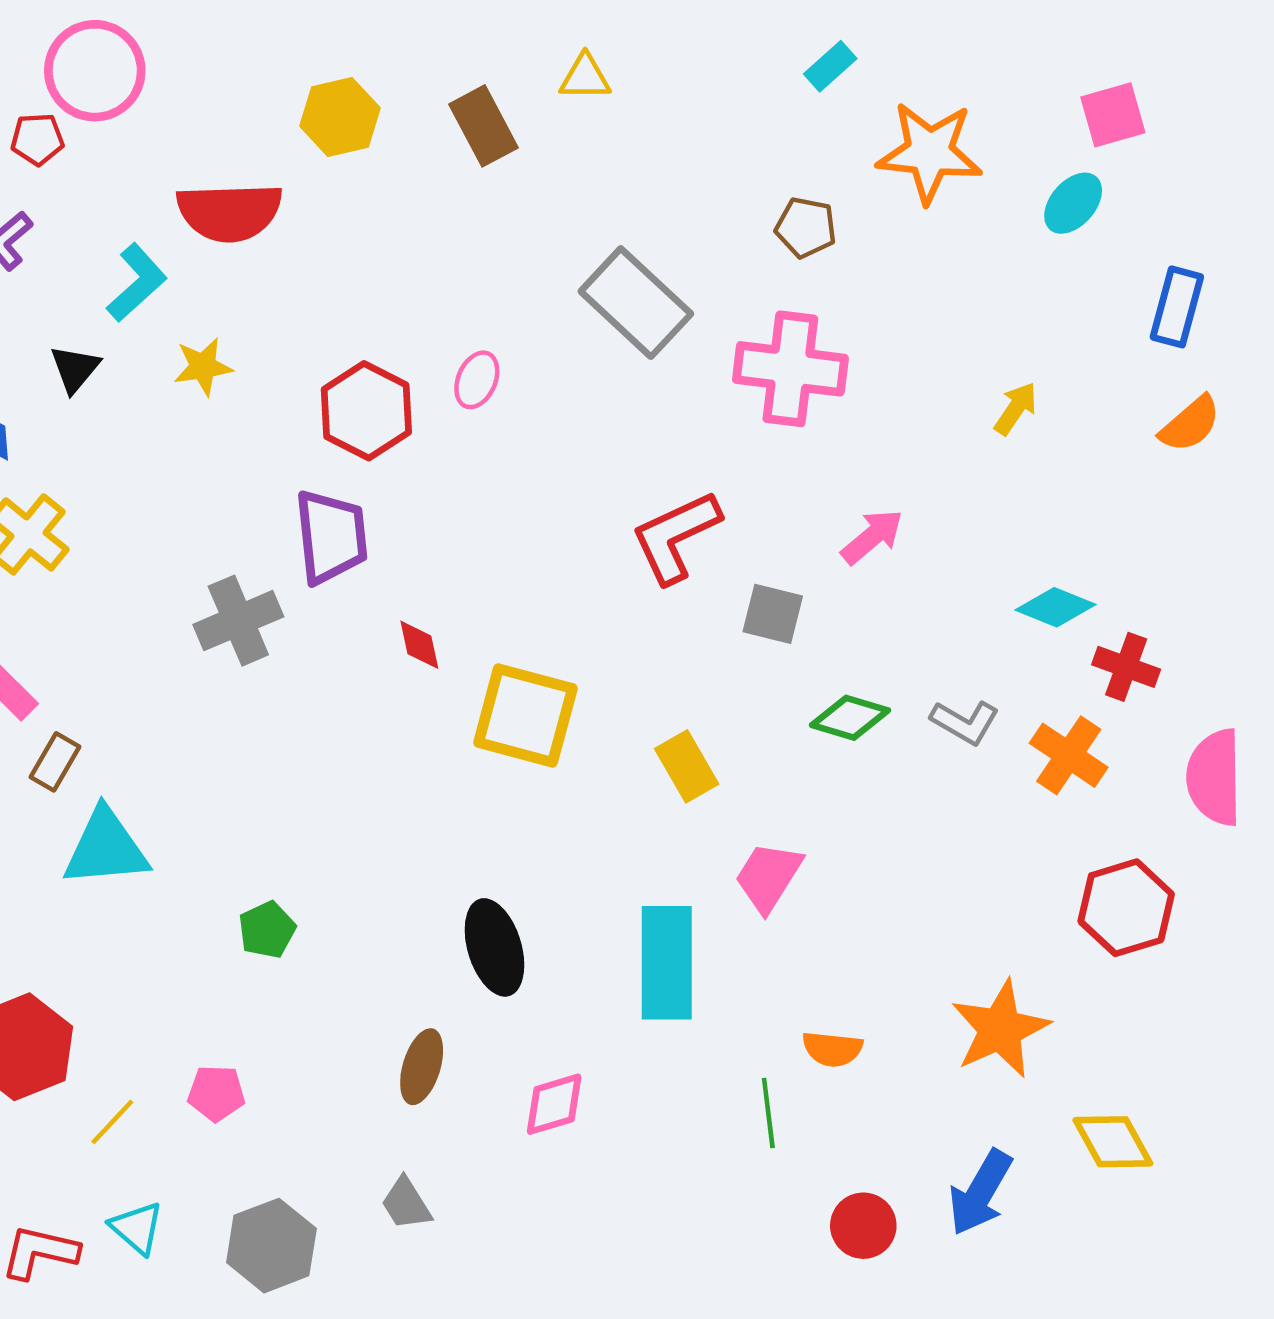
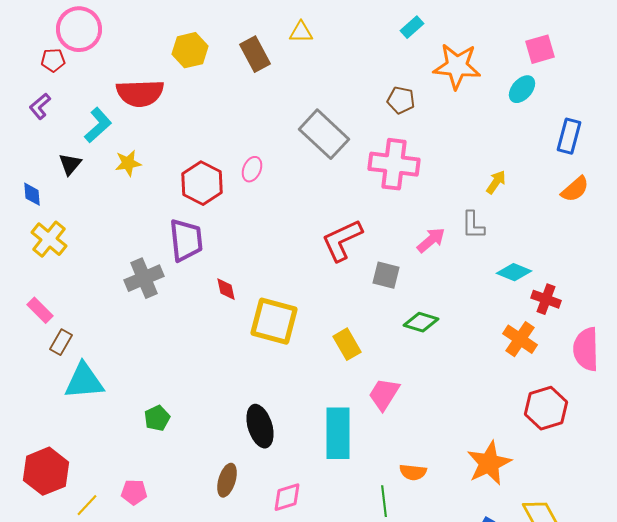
gray L-shape: (965, 722) -> (473, 225), moved, turned 60

